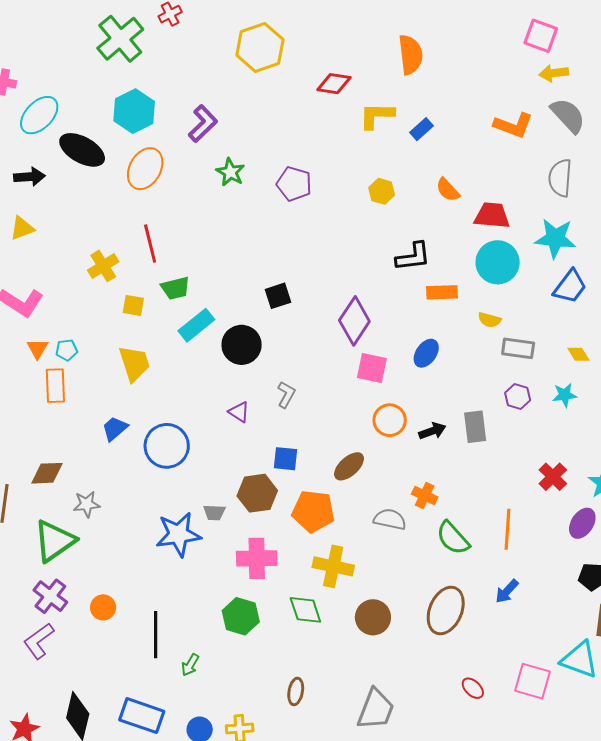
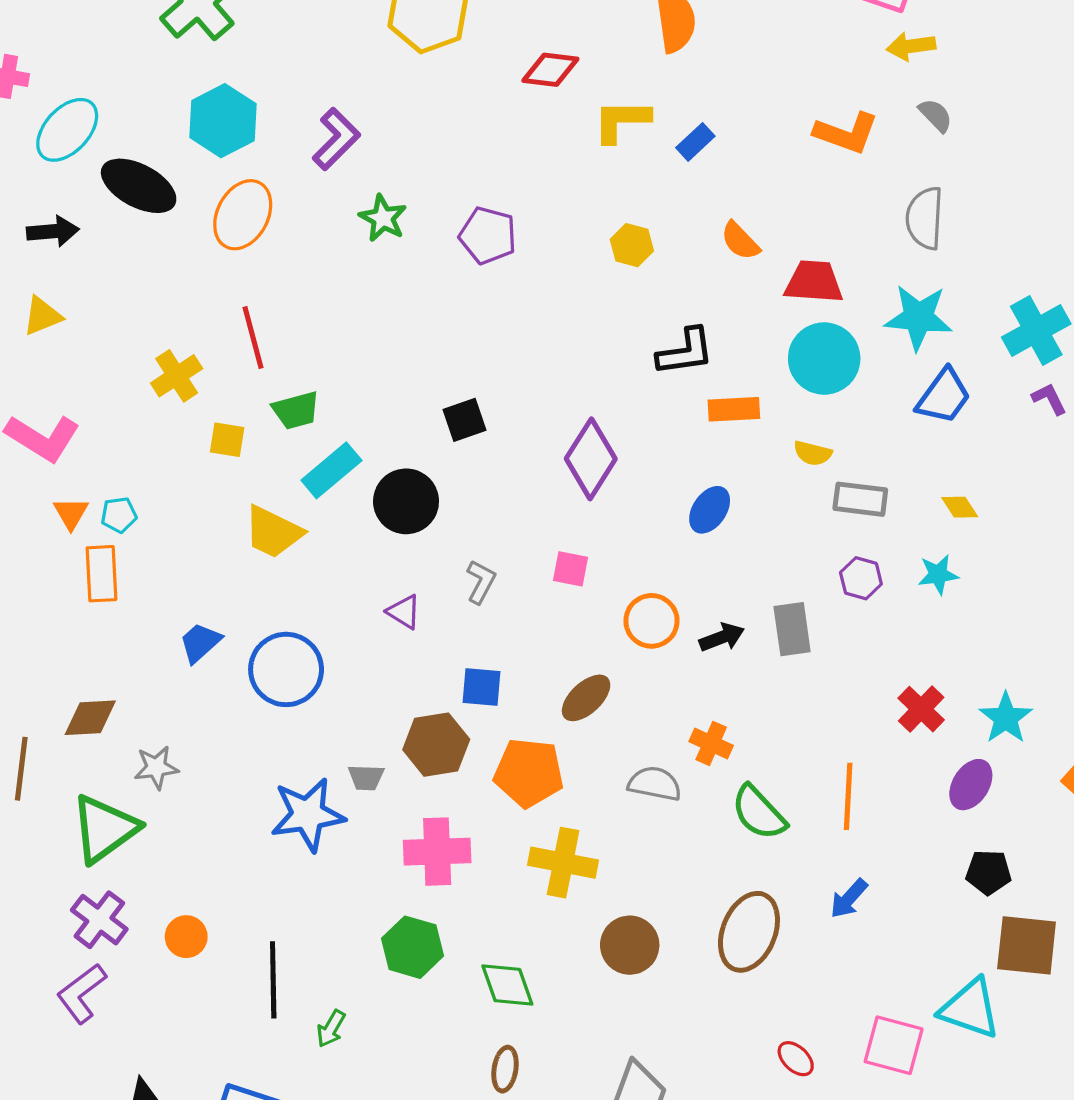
gray semicircle: (568, 115) -> (936, 115), size x0.6
yellow trapezoid: (134, 363) -> (273, 532), moved, turned 135
pink square: (372, 368) -> (570, 569), moved, size x0.7
green diamond: (305, 610) -> (507, 985), moved

